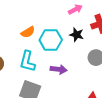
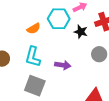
cyan hexagon: (51, 40) -> (59, 19), moved

